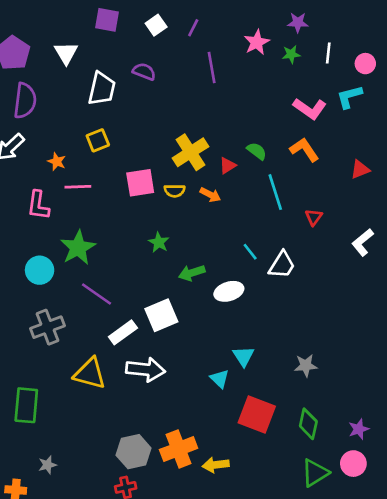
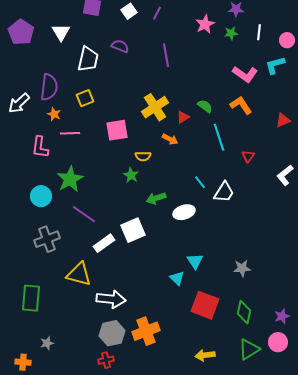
purple line: (212, 68) -> (166, 55), moved
purple semicircle: (25, 101) -> (49, 87), moved
yellow semicircle: (175, 191) -> (143, 156), moved
white arrow: (145, 370) -> (111, 299), moved
yellow arrow: (216, 465) -> (205, 355), moved

